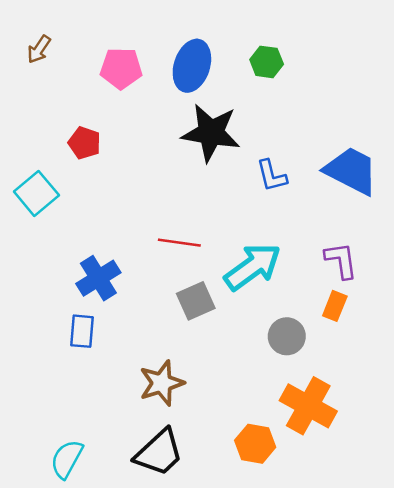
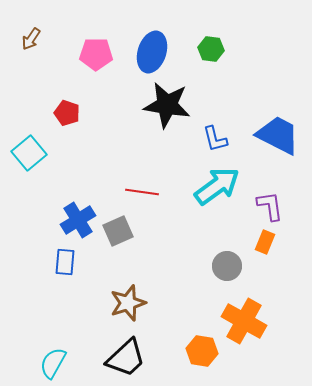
cyan arrow: (253, 267) -> (217, 186), moved
gray square: (196, 301) -> (118, 231), moved

